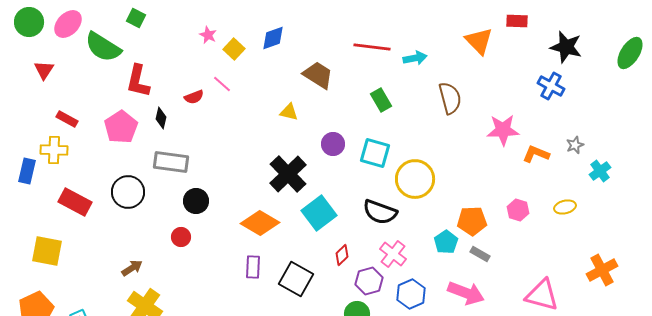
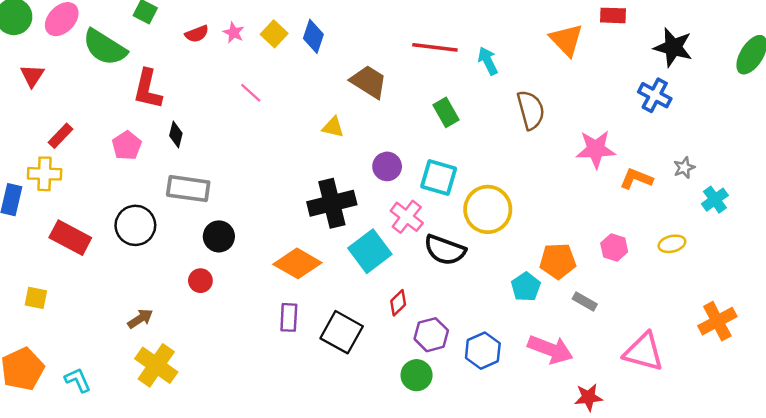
blue diamond: (273, 38) -> (313, 36), turned -52
yellow square: (234, 49) -> (274, 34), moved
cyan arrow: (415, 58) -> (488, 61), turned -105
red semicircle: (194, 97) -> (197, 34), moved
red rectangle: (67, 119) -> (60, 136), turned -75
pink pentagon: (121, 127) -> (127, 146), size x0.7
black cross: (288, 174) -> (332, 203), turned 30
yellow square: (47, 251) -> (36, 298), size x0.6
pink cross: (393, 254) -> (407, 217), moved
gray rectangle: (480, 254) -> (585, 302), moved

